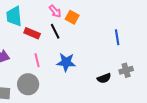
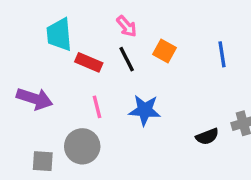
orange square: (72, 17) -> (164, 51), moved
blue line: (117, 37) -> (222, 54), moved

